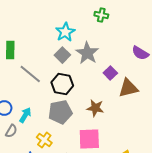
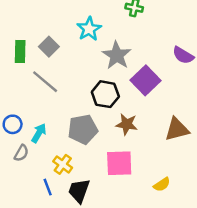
gray square: (62, 55) -> (49, 47), moved
purple square: (110, 73) -> (145, 80), size x1.6
black hexagon: (62, 84) -> (105, 94), moved
brown triangle: (128, 88) -> (177, 129), moved

